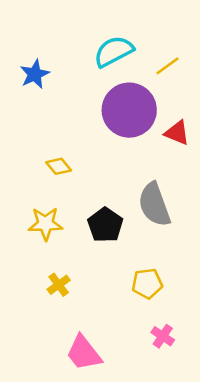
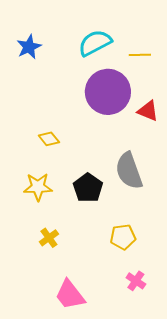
yellow line: (168, 66) -> (140, 55), turned 35
blue star: (35, 74) -> (29, 47), moved

